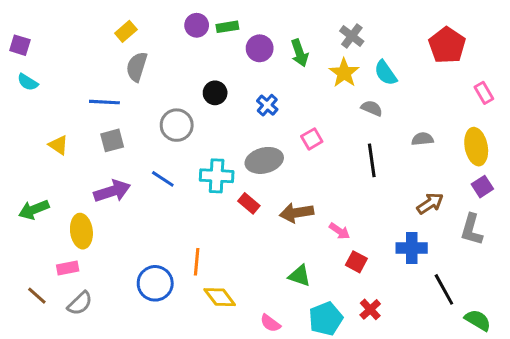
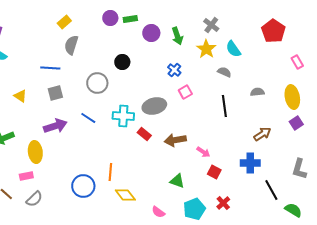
blue cross: (267, 105) -> (174, 70), moved
gray L-shape: (472, 230) -> (299, 169), moved

